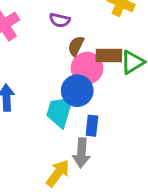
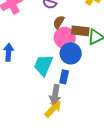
blue circle: (77, 91) -> (71, 53), moved
yellow arrow: (58, 173) -> (53, 109), moved

